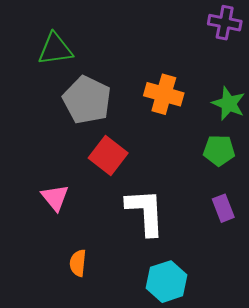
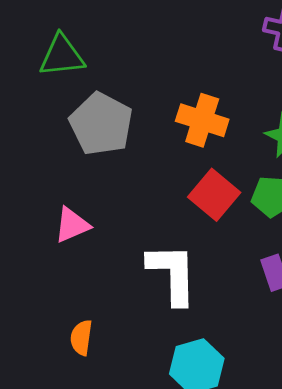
red square: (108, 156) -> (214, 195), moved
pink triangle: (55, 198) -> (72, 225), moved, turned 44

